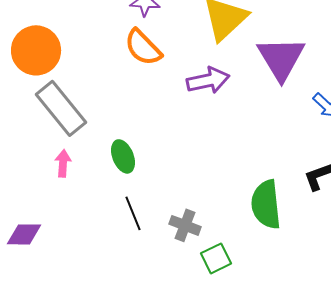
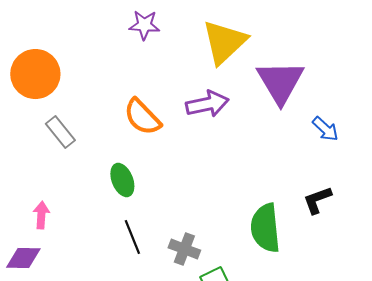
orange semicircle: (143, 47) -> (142, 117), moved
gray rectangle: (61, 108) -> (60, 132), size x0.6
pink arrow: (63, 163) -> (41, 215), moved

